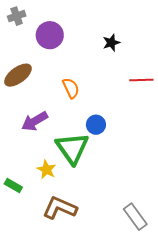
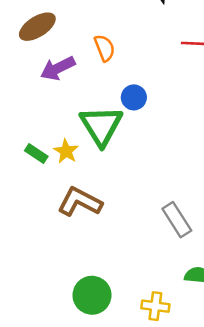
purple arrow: (35, 121) -> (58, 68), moved
green rectangle: (13, 186) -> (36, 154), moved

